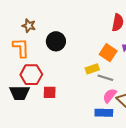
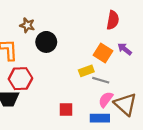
brown star: (29, 26) -> (27, 25), moved
red square: (50, 92) -> (66, 110), moved

